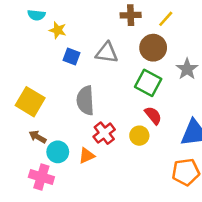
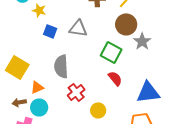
brown circle: (153, 48) -> (126, 24), moved
yellow circle: (139, 136) -> (98, 110), moved
brown arrow: (38, 137) -> (19, 102), moved, turned -40
orange triangle: (87, 156) -> (37, 87), moved

